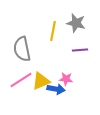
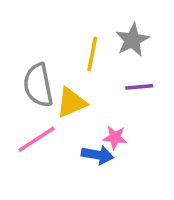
gray star: (76, 23) -> (132, 40), turned 30
yellow triangle: (41, 81) -> (71, 103), moved

